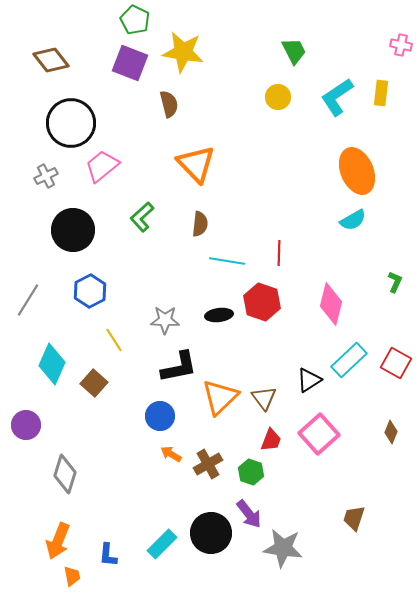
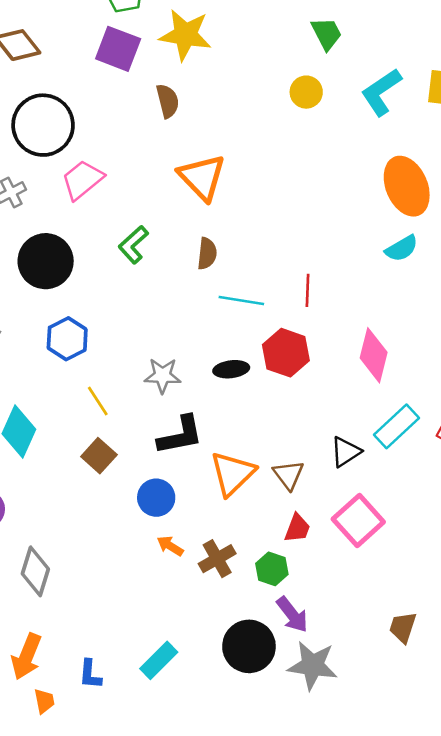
brown square: (94, 383) -> (99, 456), moved
purple arrow: (249, 514) -> (292, 615), moved
black circle: (211, 533) -> (249, 646), moved

